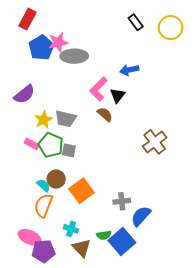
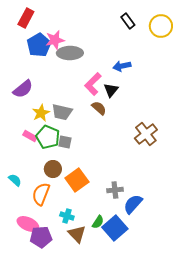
cyan semicircle: (43, 185) -> (15, 180), moved
green semicircle: (104, 235) -> (98, 222), turned -48

